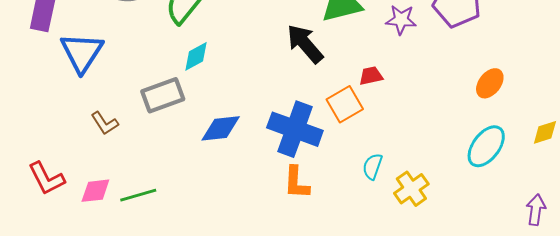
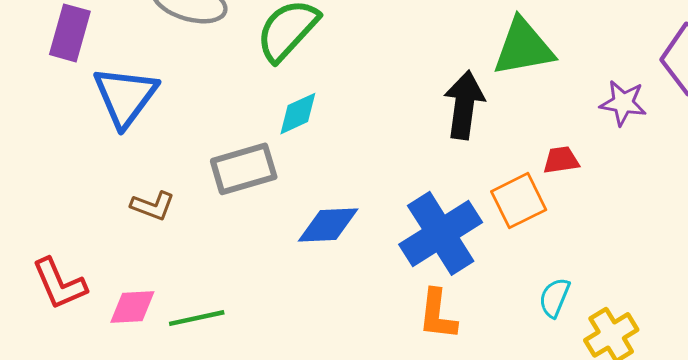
purple star: (401, 20) -> (623, 103), moved
black arrow: (305, 44) -> (464, 105), turned 45
brown L-shape: (105, 123) -> (153, 206), turned -40
blue cross: (295, 129) -> (441, 233), turned 34

